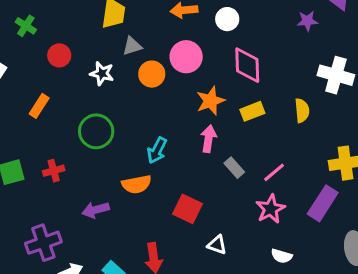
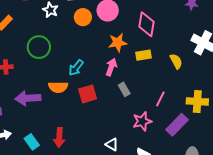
yellow semicircle: (302, 110) -> (176, 61), turned -35
pink line: (274, 172) -> (160, 99), moved, turned -35
red square: (188, 209) -> (88, 94), moved, turned 36
purple arrow: (96, 210) -> (28, 98), size x1.4
white triangle: (217, 245) -> (112, 144), moved

